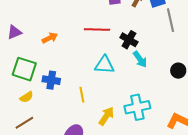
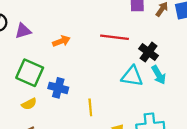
cyan triangle: (104, 65) -> (132, 76), moved

